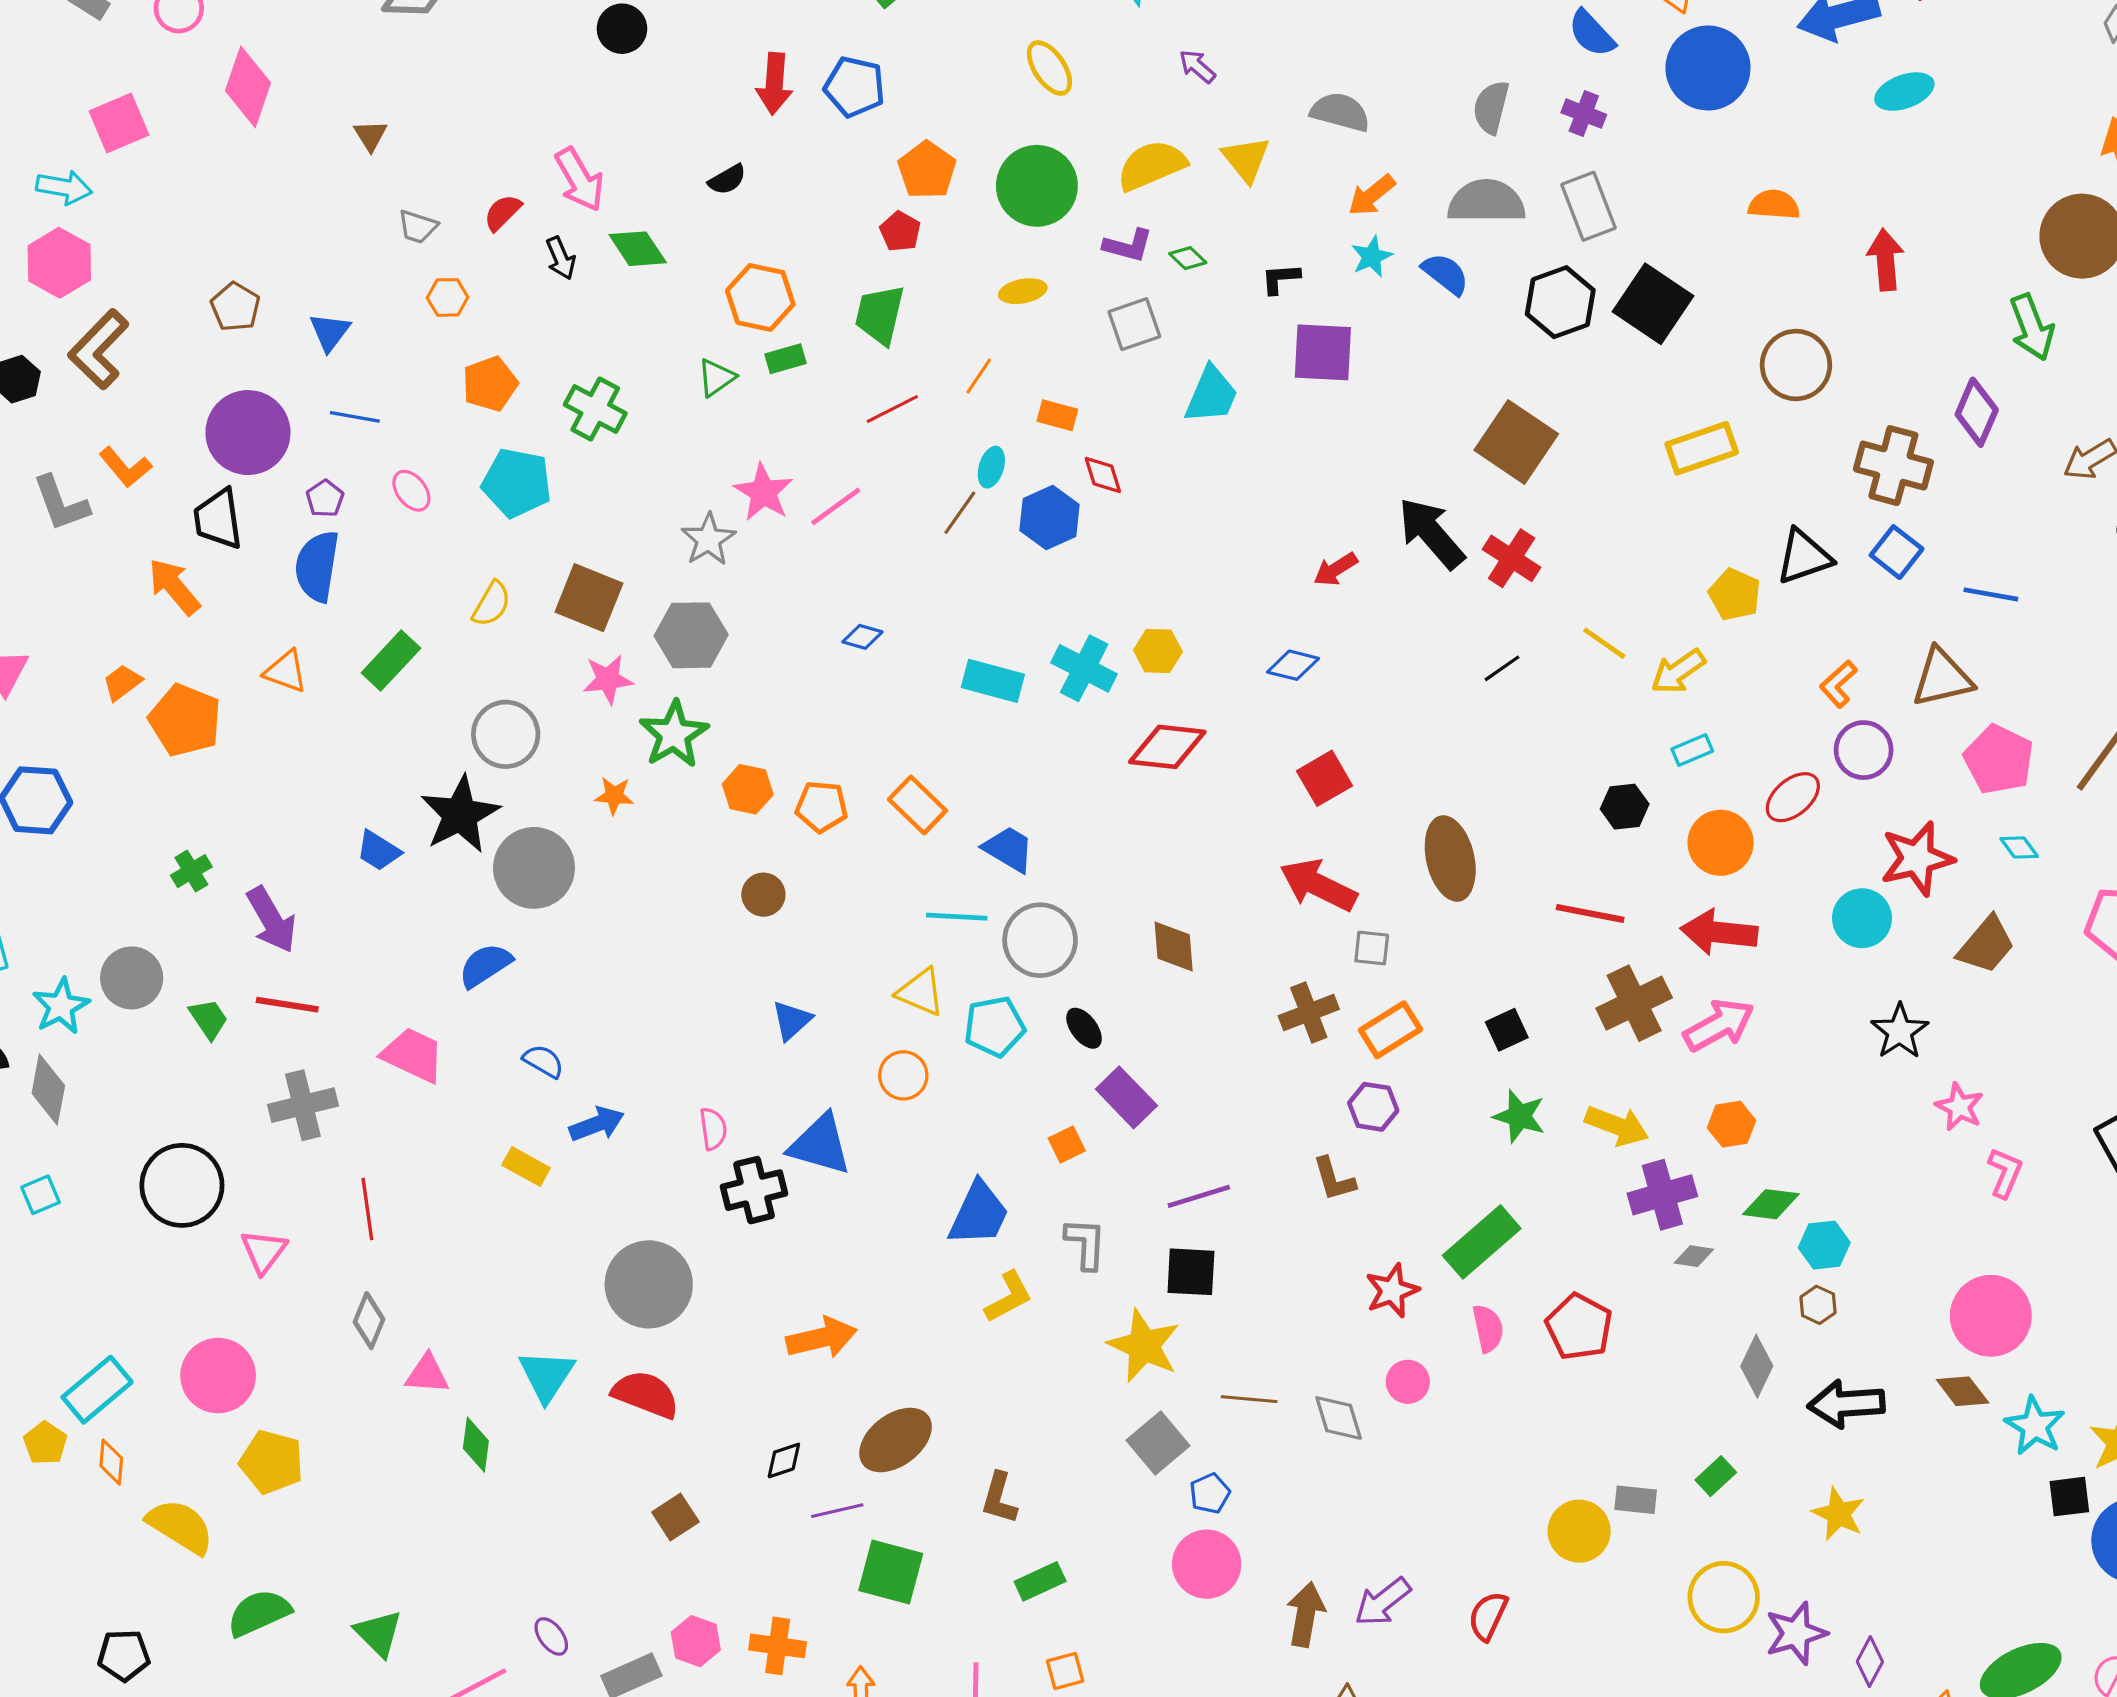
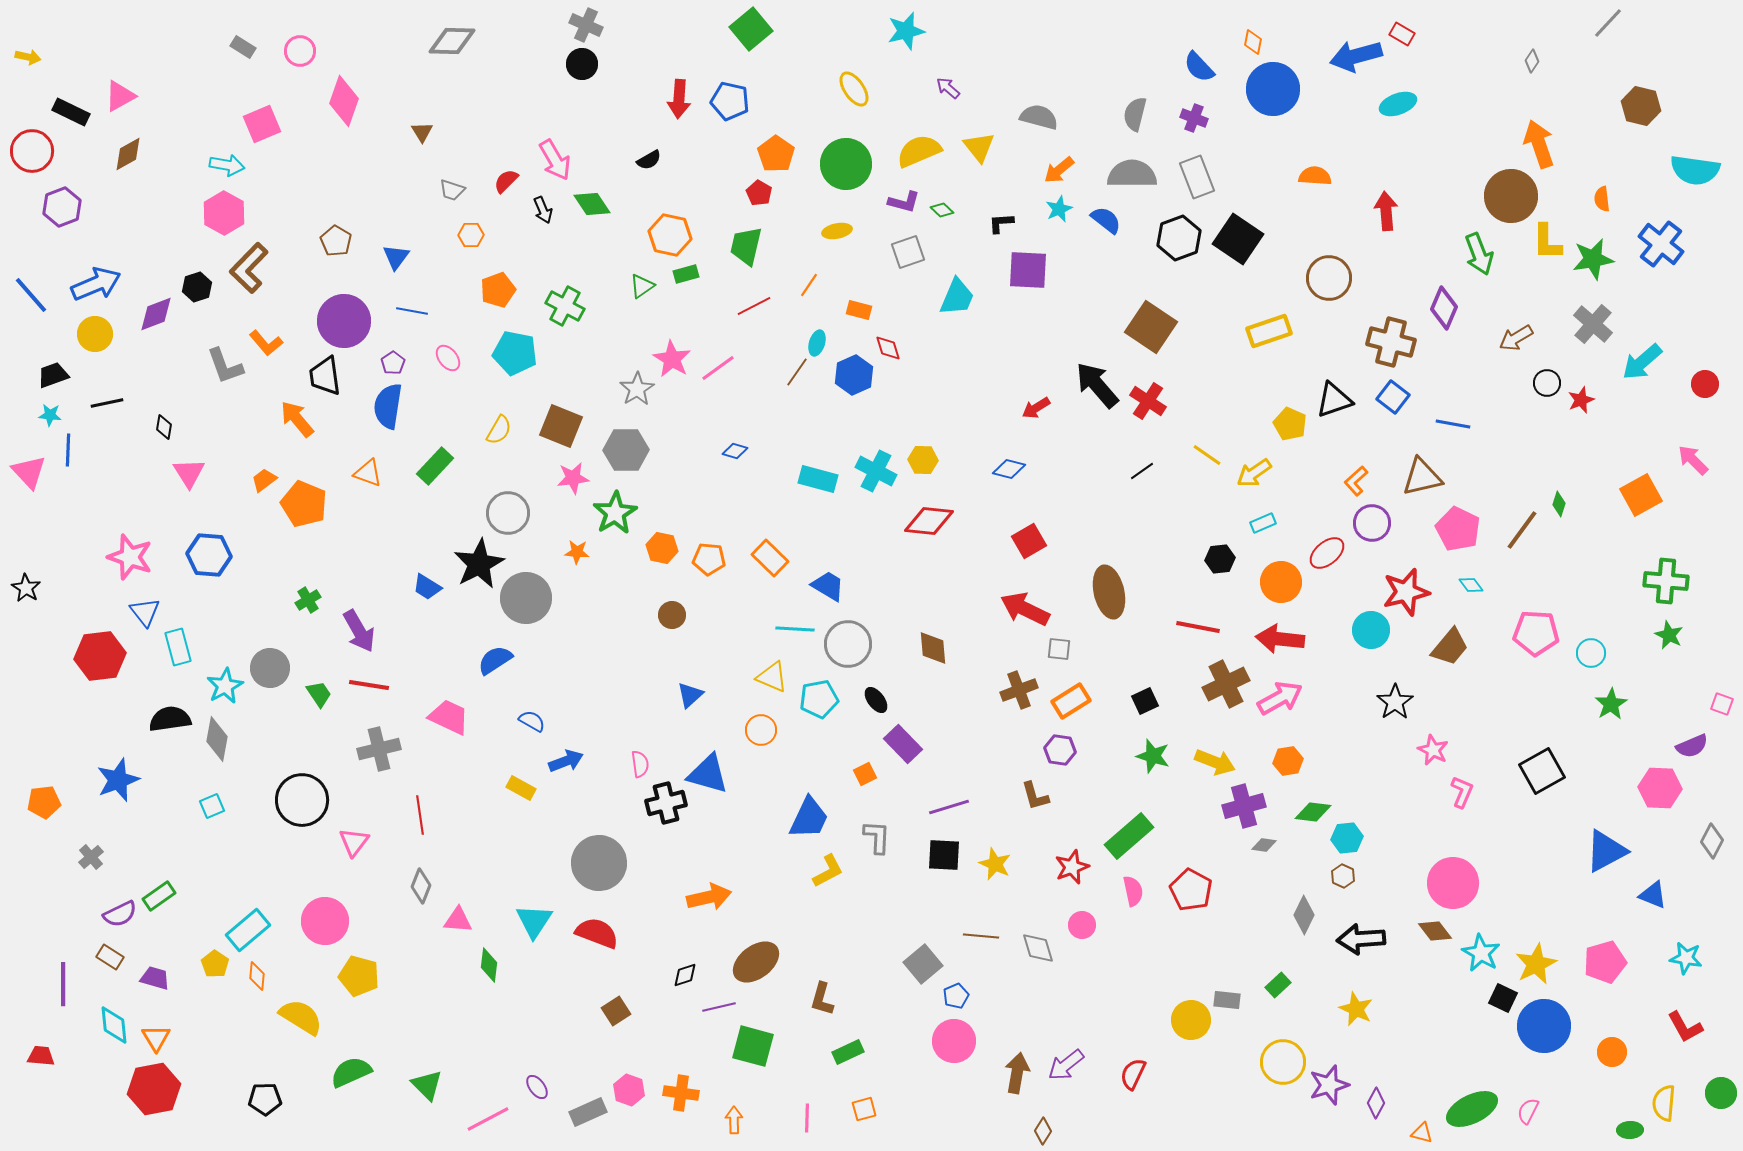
yellow star: (1144, 1346) -> (995, 864), moved, size x0.7
black square: (2069, 1497) -> (1503, 998), turned 32

